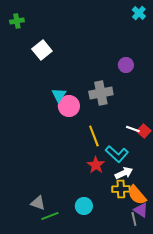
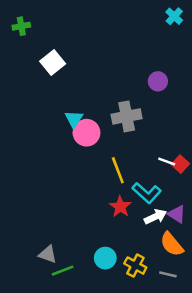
yellow cross: (121, 189) -> (135, 266), moved, turned 30
purple triangle: (141, 210) -> (177, 214), moved
gray line: (134, 219) -> (168, 274), turned -64

